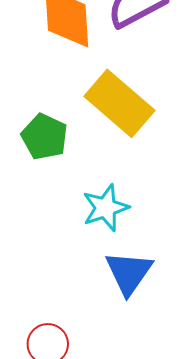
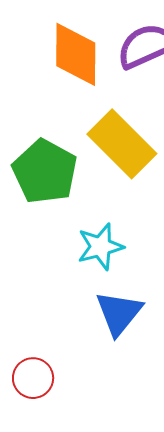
green pentagon: (44, 137) -> (45, 172), size x1.4

